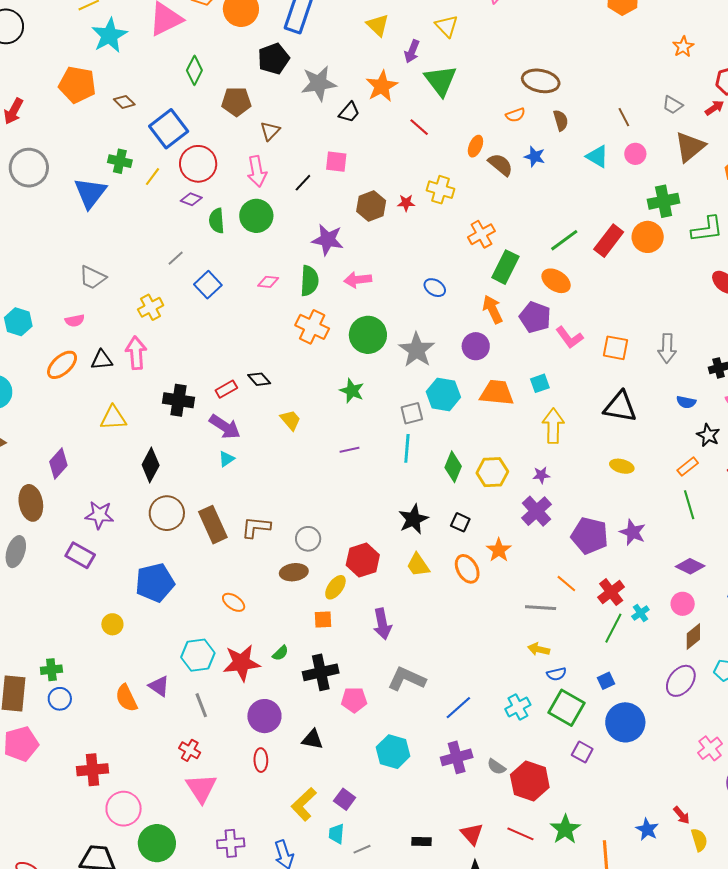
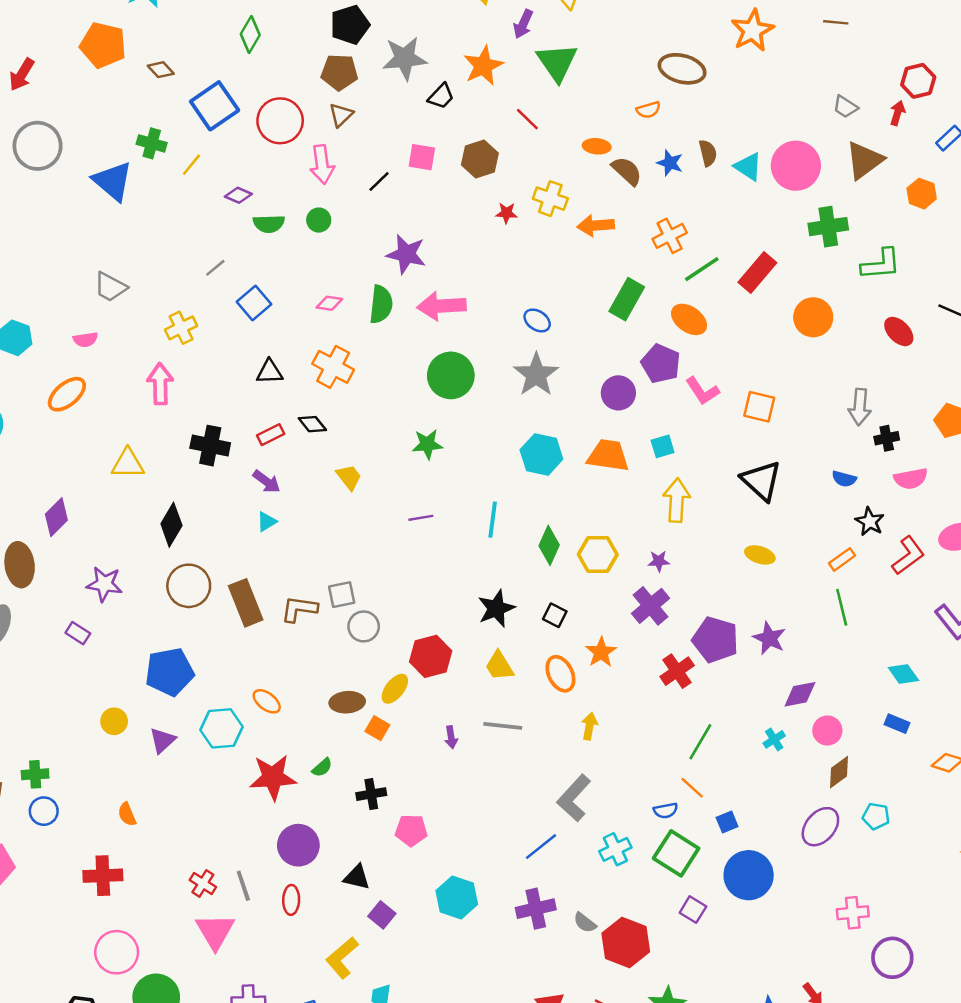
orange star: (683, 47) -> (752, 30), moved, size x1.6
brown pentagon: (236, 102) -> (339, 72), moved
red arrow: (714, 108) -> (897, 113), turned -42
brown line: (624, 117) -> (836, 22), moved, turned -60
brown semicircle: (561, 120) -> (708, 153), moved
orange ellipse: (475, 146) -> (597, 146), turned 70
pink circle: (635, 154) -> (796, 166), size x1.8
red circle: (198, 164) -> (280, 121), moved
blue triangle: (90, 193) -> (113, 181), turned -30
brown hexagon: (371, 206) -> (480, 159), moved
green circle: (256, 216) -> (319, 220), size x0.6
green semicircle: (217, 221) -> (269, 224), turned -90
orange cross: (481, 234) -> (670, 236), moved
orange circle: (648, 237) -> (813, 317), moved
pink arrow: (358, 280) -> (441, 306), size x1.4
orange arrow: (493, 309) -> (596, 226), moved, turned -72
orange cross: (312, 327) -> (333, 367), moved
purple circle: (476, 346) -> (618, 393), moved
gray arrow: (667, 348) -> (860, 407), moved
gray star: (417, 350) -> (536, 375), moved
black triangle: (102, 360) -> (270, 372), moved
green star: (352, 391) -> (427, 444), turned -30
black triangle: (620, 407) -> (761, 481), turned 30
gray square: (412, 413) -> (342, 595), moved
purple arrow: (225, 427) -> (266, 481), size x0.7
purple rectangle: (80, 555) -> (78, 633), size x0.7
purple diamond: (690, 566) -> (800, 694), moved, turned -40
brown ellipse: (294, 572) -> (347, 702), moved
orange line: (566, 584) -> (692, 788), moved
red cross: (611, 592) -> (677, 671), moved
gray line: (541, 608) -> (503, 726), moved
orange square: (323, 619) -> (377, 728), turned 30
purple arrow: (382, 624) -> (451, 737), size x0.6
green line: (613, 628) -> (700, 742), moved
yellow arrow: (539, 649) -> (589, 726), moved, turned 85
cyan hexagon: (198, 655) -> (222, 728), moved
black cross: (321, 672) -> (371, 794), size x0.7
gray L-shape: (407, 679) -> (574, 798), moved, turned -75
purple triangle: (159, 686) -> (162, 740), moved, turned 40
orange semicircle: (126, 698) -> (127, 814), size x0.7
gray line: (201, 705) -> (243, 886), moved
pink cross: (710, 748) -> (853, 913), turned 30
red cross: (92, 770) -> (103, 876), moved
purple square: (345, 799) -> (382, 915), moved

